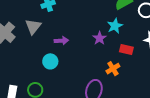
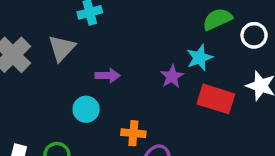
red rectangle: (126, 49) -> (216, 99), size x1.5
orange cross: (113, 69) -> (133, 133), moved, turned 32

